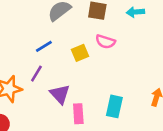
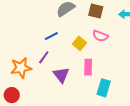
yellow square: (80, 53) -> (79, 43), turned -32
pink rectangle: (78, 114) -> (88, 67), moved

